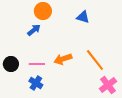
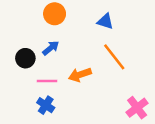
blue arrow: (34, 30) -> (51, 48), moved
orange line: (95, 60) -> (114, 57), moved
black circle: (11, 64) -> (25, 58), moved

